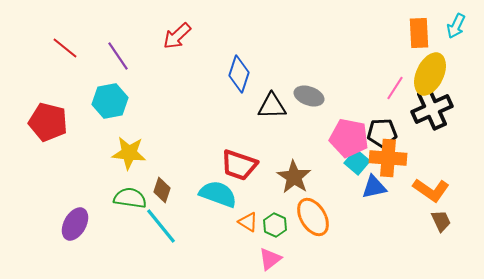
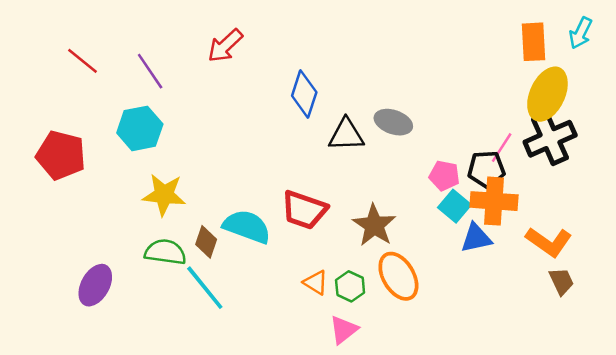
pink line: (395, 88) -> (502, 148), moved
pink pentagon: (349, 138) -> (444, 176), size x0.6
cyan semicircle: (218, 194) -> (247, 227), moved

